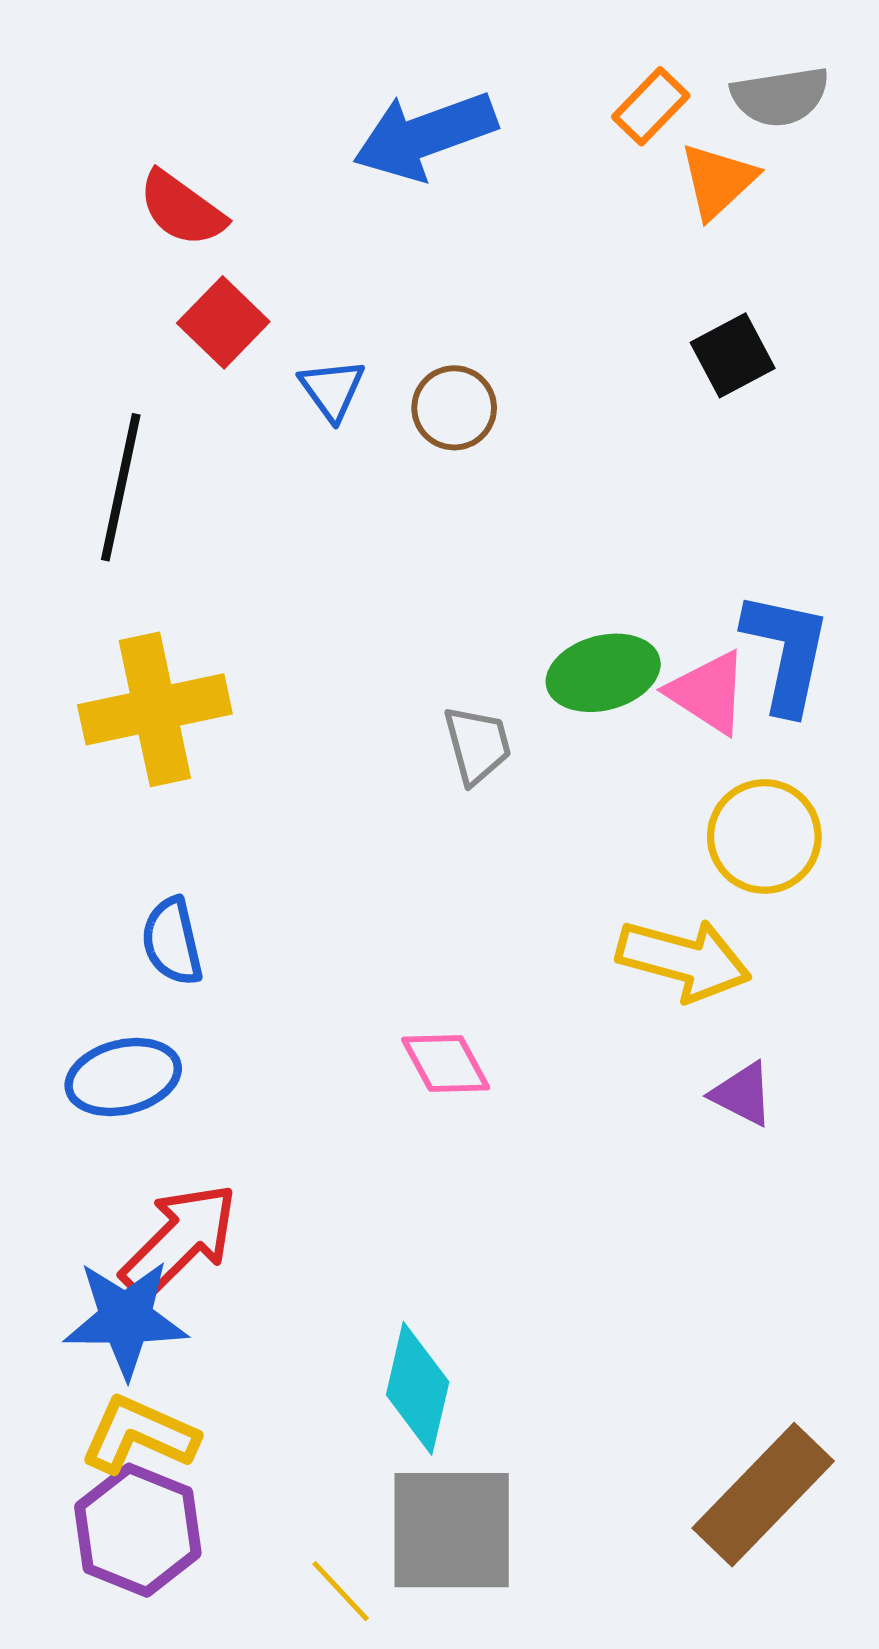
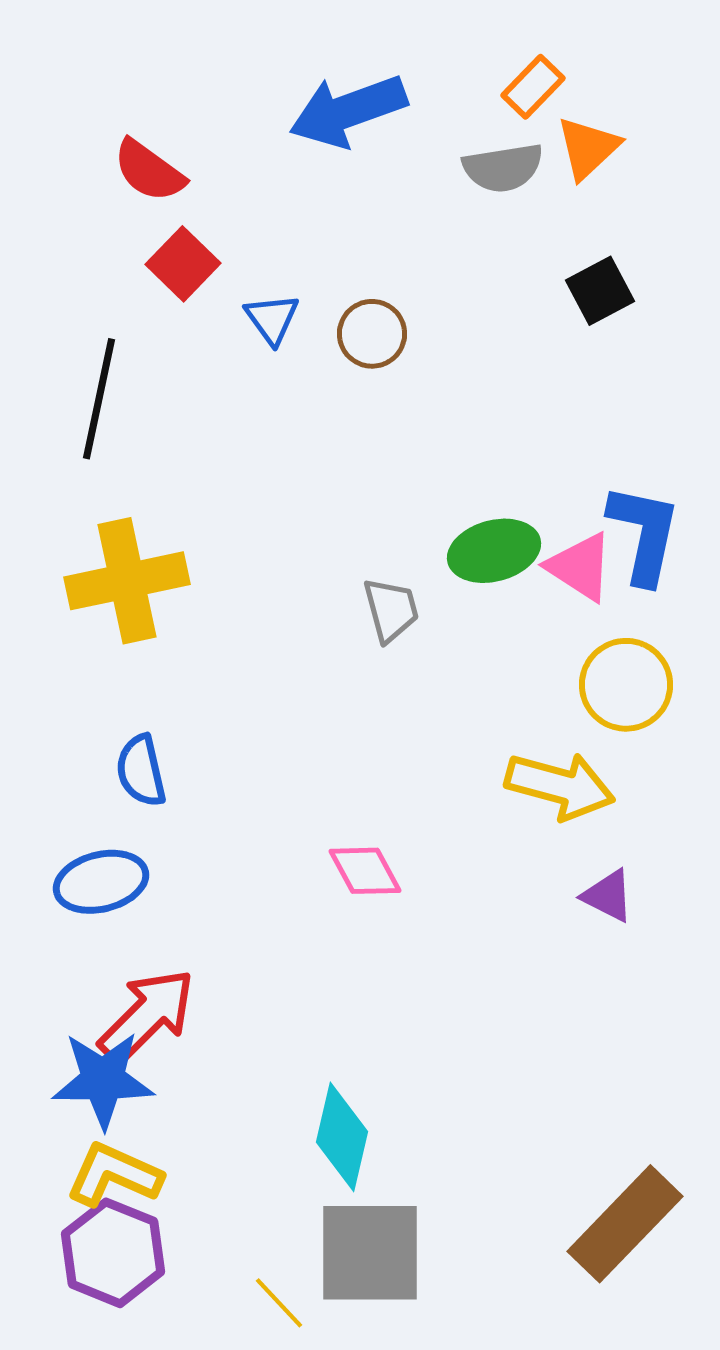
gray semicircle: (780, 96) -> (503, 168), moved

